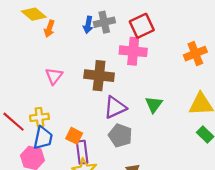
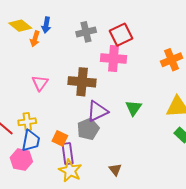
blue arrow: (88, 25) -> (46, 25), moved
gray pentagon: (120, 135) -> (88, 129), moved, turned 30

